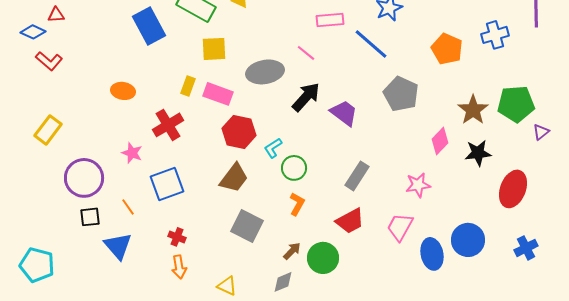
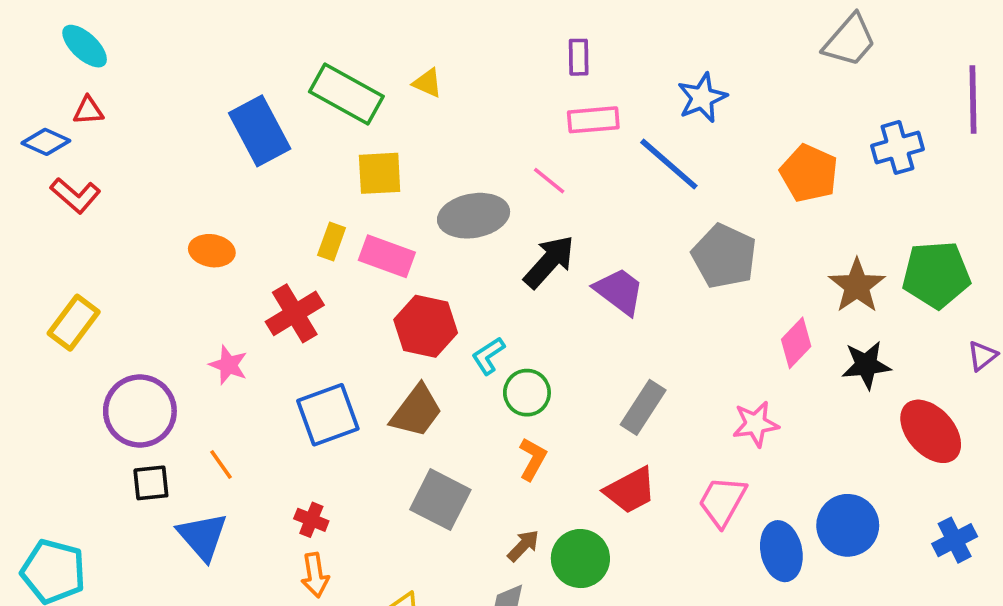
purple triangle: (541, 132) -> (982, 356), moved
blue square: (167, 184) -> (328, 415), moved
red ellipse: (513, 189) -> (931, 431), turned -63

